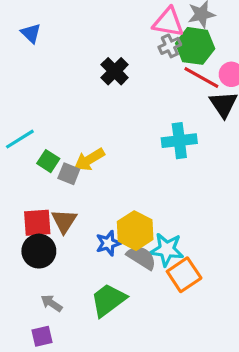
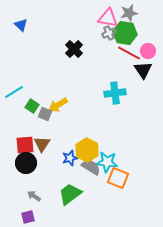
orange square: (184, 275) -> (118, 178), turned -35

